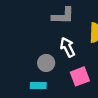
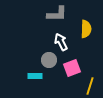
gray circle: (46, 63) -> (49, 60), moved

